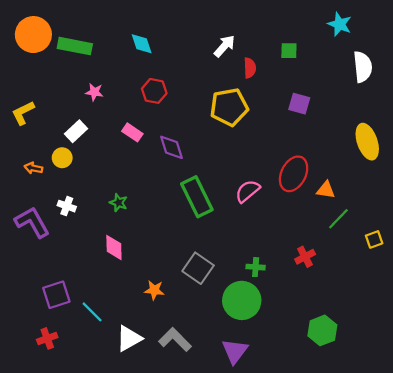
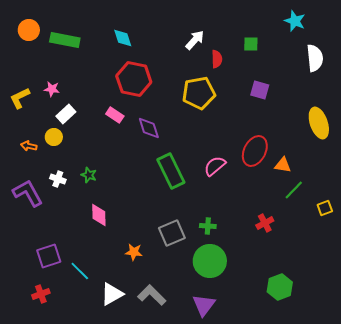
orange circle: (33, 35) -> (29, 30), size x0.7
red hexagon: (154, 91) -> (134, 79), size x1.6
pink star: (94, 92) -> (52, 89), moved
green star: (119, 203) -> (89, 175), moved
green cross: (256, 267) -> (208, 226), moved
gray square: (198, 268) -> (172, 233), turned 32

